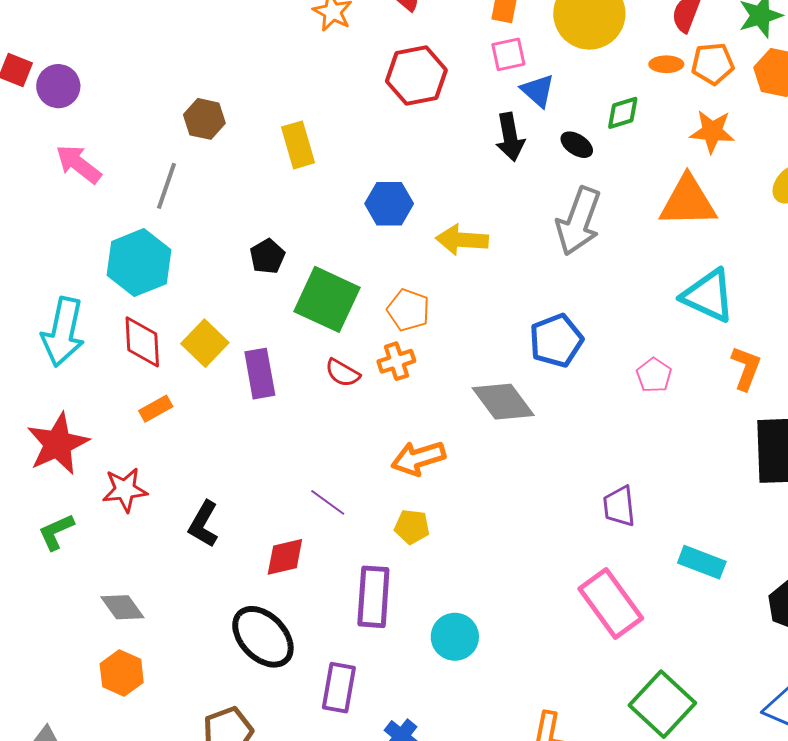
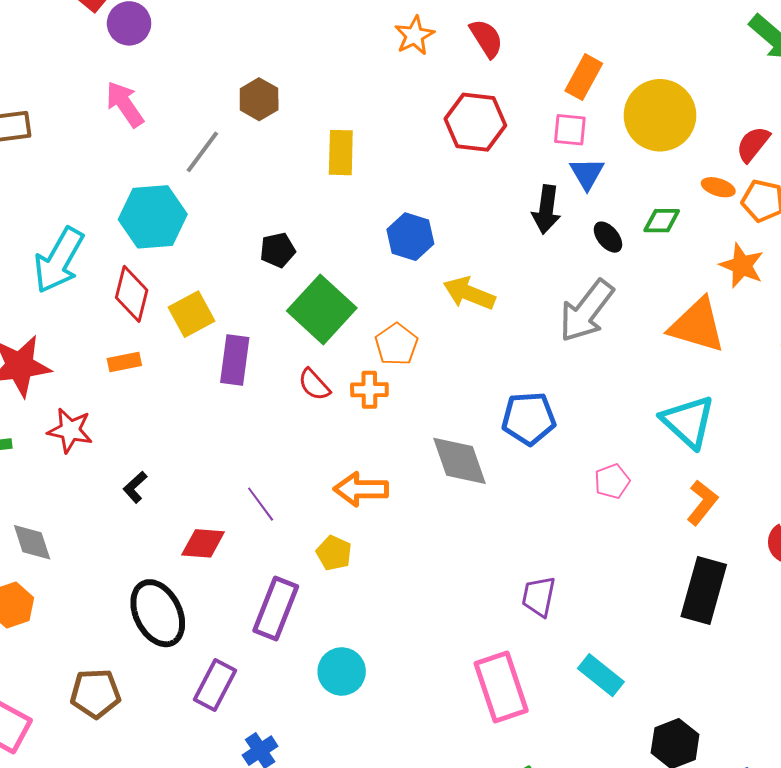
black L-shape: (203, 524) -> (135, 487), size x0.7

